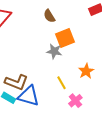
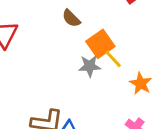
yellow line: (61, 83) -> (113, 59), moved

